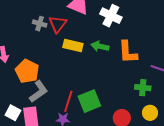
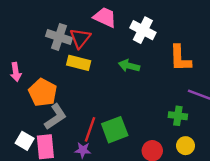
gray cross: (40, 24) -> (59, 37), size x1.5
yellow rectangle: (73, 46) -> (79, 63), moved
orange L-shape: (128, 52) -> (180, 58), moved

